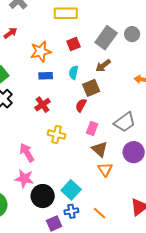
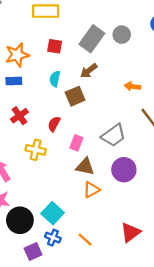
red square: (73, 44) -> (55, 46), turned 32
blue rectangle: (46, 76) -> (14, 81), moved
red semicircle: (81, 105) -> (54, 124), moved
brown triangle: (100, 149) -> (85, 166), turned -30
orange triangle: (105, 169) -> (91, 190), turned 35
blue cross: (71, 211) -> (53, 238), turned 32

